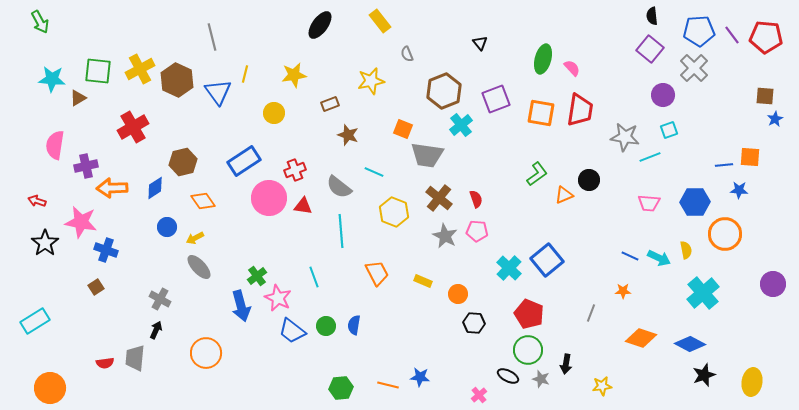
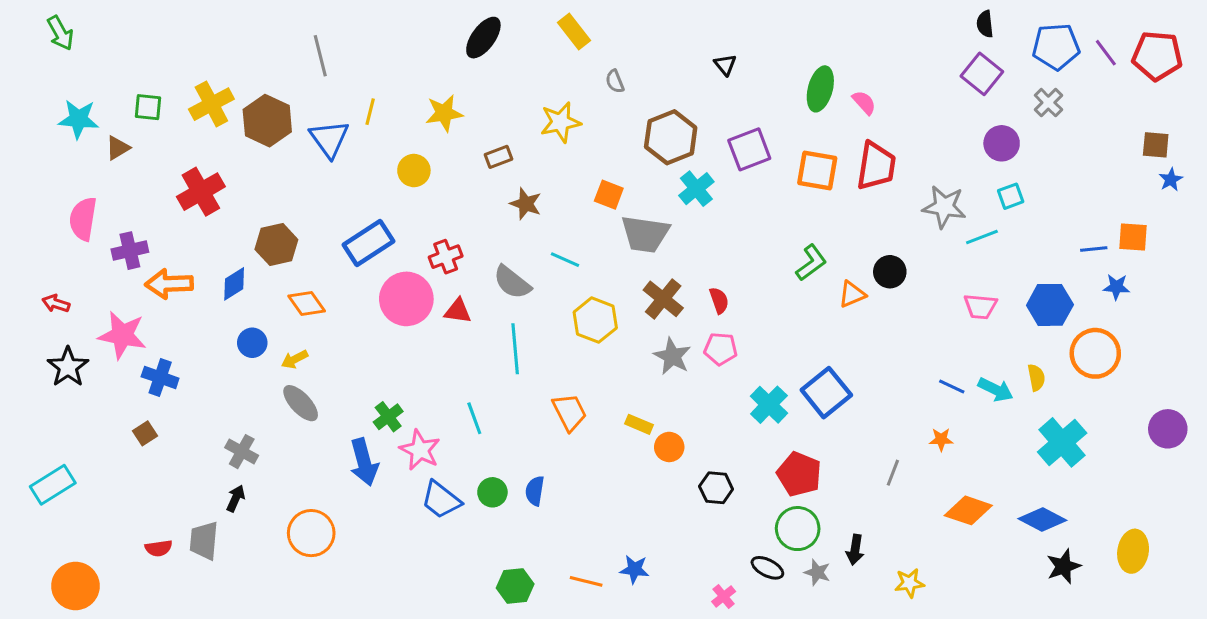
gray cross: (694, 68) -> (1048, 103), size x0.7
green square: (98, 71) -> (148, 107), size x0.7
orange circle: (458, 294) -> (669, 447), moved
yellow ellipse: (752, 382) -> (1133, 551), moved

